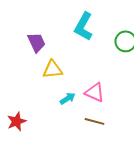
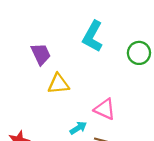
cyan arrow: (68, 98) -> (78, 128), moved

